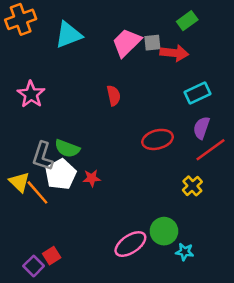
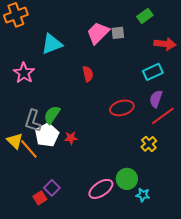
cyan triangle: (68, 35) -> (52, 44), moved
red arrow: (174, 53) -> (165, 44), moved
green semicircle: (67, 148) -> (52, 115), turned 102
purple square: (34, 266) -> (52, 188), moved

